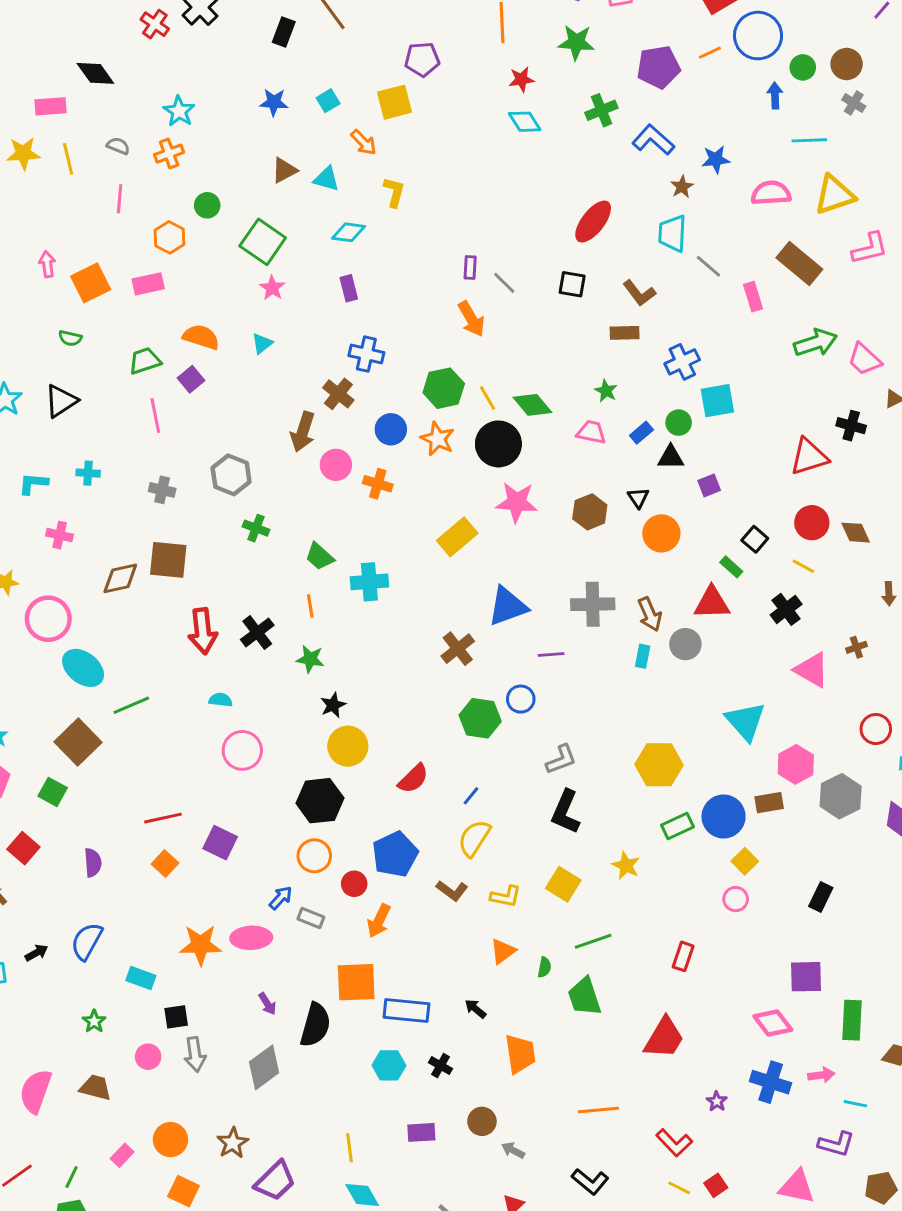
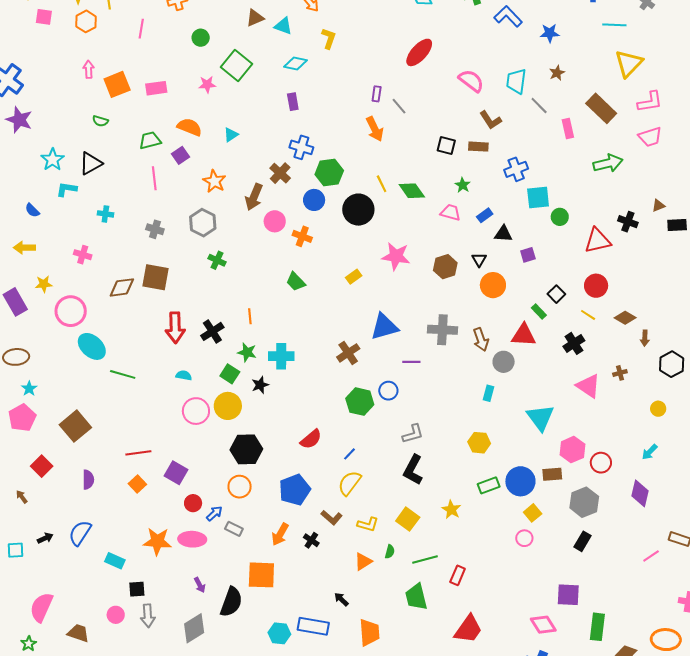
brown star: (682, 187) -> (557, 73), moved
pink semicircle: (771, 193) -> (471, 81), moved, turned 36
yellow triangle: (835, 195) -> (629, 63), turned -32
red ellipse: (593, 222) -> (419, 52), moved
orange hexagon: (169, 237) -> (86, 21), moved
black square: (572, 284) -> (446, 146), moved
pink star: (272, 288) -> (207, 84), moved, turned 30
pink trapezoid: (864, 359) -> (650, 137), moved, turned -65
green hexagon: (444, 388) -> (329, 172), moved
green circle: (679, 423) -> (560, 217), moved
orange star: (438, 439) -> (214, 181), moved
black circle: (498, 444) -> (358, 210), moved
cyan L-shape: (33, 484) -> (67, 189), moved
brown diamond: (856, 533) -> (625, 318), moved, turned -40
yellow rectangle: (457, 537) -> (354, 277), size x0.6
green trapezoid: (320, 556) -> (296, 282), moved
cyan cross: (369, 582) -> (281, 356), moved
cyan rectangle: (643, 656) -> (489, 393), moved
green line: (131, 705) -> (123, 374), turned 35
red circle: (876, 729) -> (601, 463), moved
brown square: (78, 742) -> (75, 426), moved
yellow circle: (348, 746) -> (228, 406), moved
yellow hexagon: (659, 765) -> (479, 443), size x0.7
green square: (53, 792) -> (230, 374), moved
gray hexagon: (841, 796) -> (584, 502), moved
red circle: (354, 884) -> (193, 503), moved
red rectangle: (683, 956) -> (458, 575), moved
green semicircle: (544, 967) -> (390, 552), moved
blue rectangle: (406, 1010) -> (313, 626), moved
green star: (94, 1021) -> (29, 644), moved
black cross: (440, 1066) -> (311, 540), moved
pink semicircle: (36, 1091) -> (41, 607), moved

